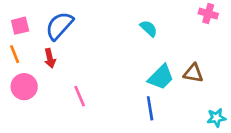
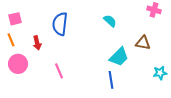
blue semicircle: (59, 26) -> (60, 24), moved, turned -35
brown triangle: (193, 73) -> (143, 43), moved
cyan star: (216, 118) -> (160, 73), moved

